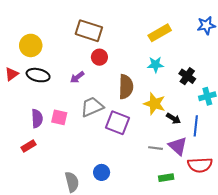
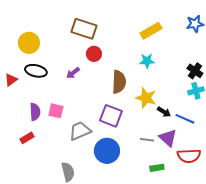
red triangle: (12, 74) -> (11, 80), moved
black cross: (187, 76) -> (195, 71), moved
gray trapezoid: (92, 107) -> (80, 131), moved
blue line: (196, 126) -> (185, 119), turned -72
blue circle: (102, 172) -> (107, 151), moved, size x1.6

